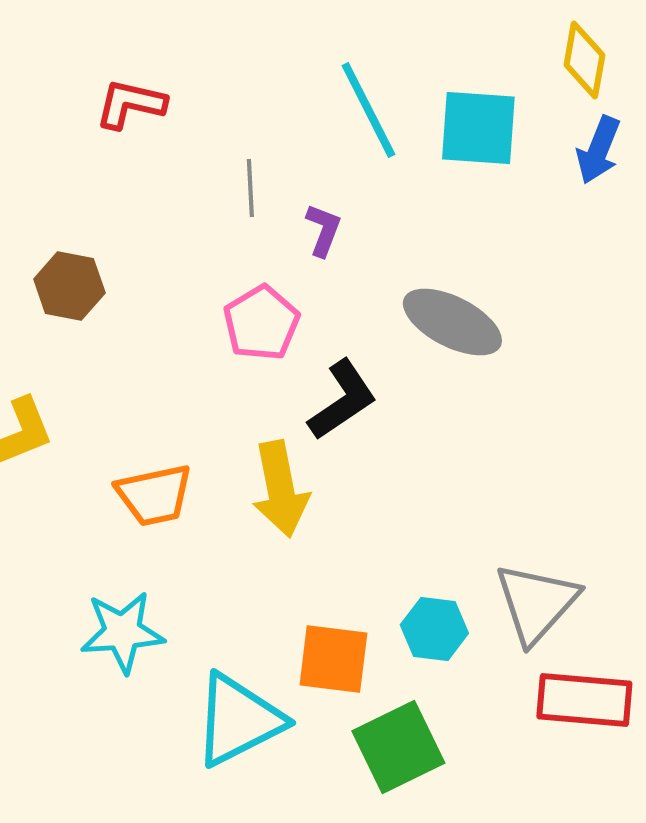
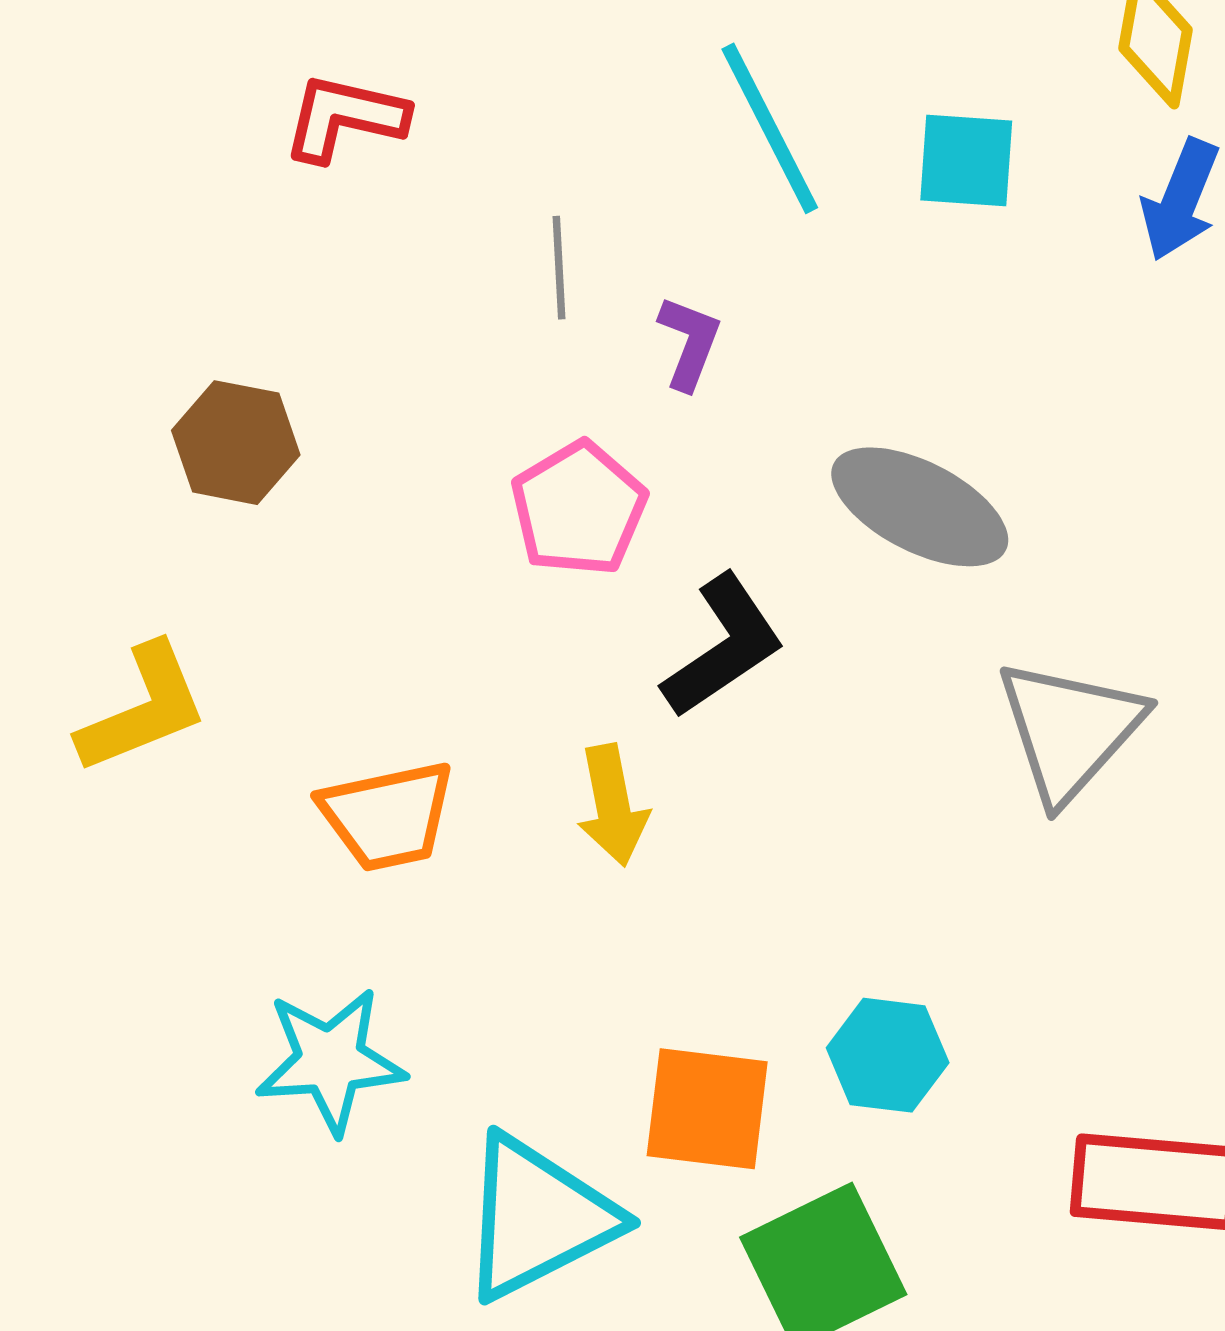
cyan square: (478, 128) -> (966, 160), size x0.7
yellow arrow: (280, 489) -> (613, 805), size x0.7
gray triangle: (536, 603) -> (1070, 730), moved

